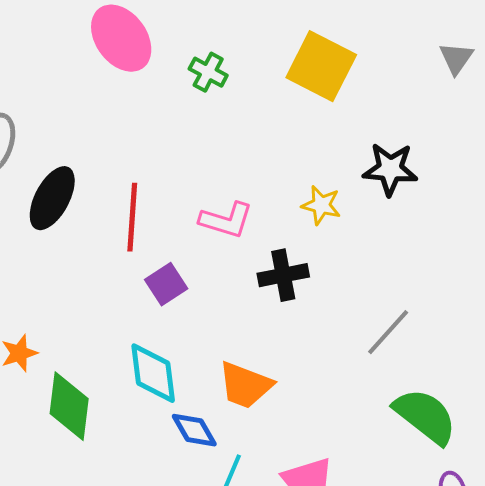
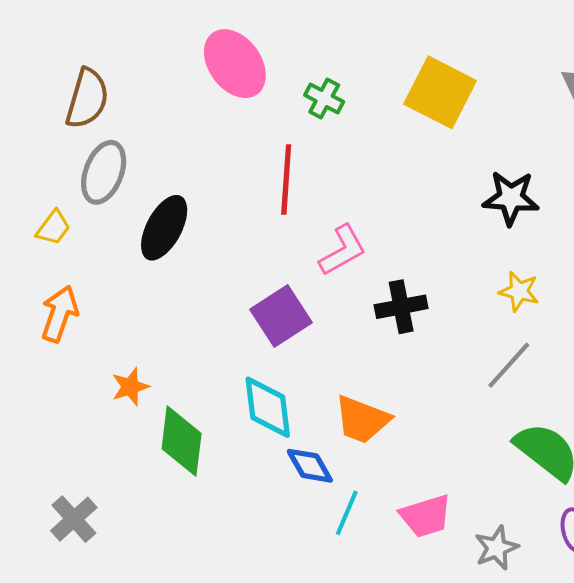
yellow star: (321, 205) -> (519, 291), moved
red line: (132, 217) -> (286, 180), moved
pink L-shape: (226, 220) -> (343, 250), turned -46
purple square: (166, 284) -> (281, 316), size x1.4

